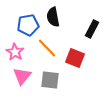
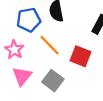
gray square: (50, 80) -> (53, 81), turned 30

